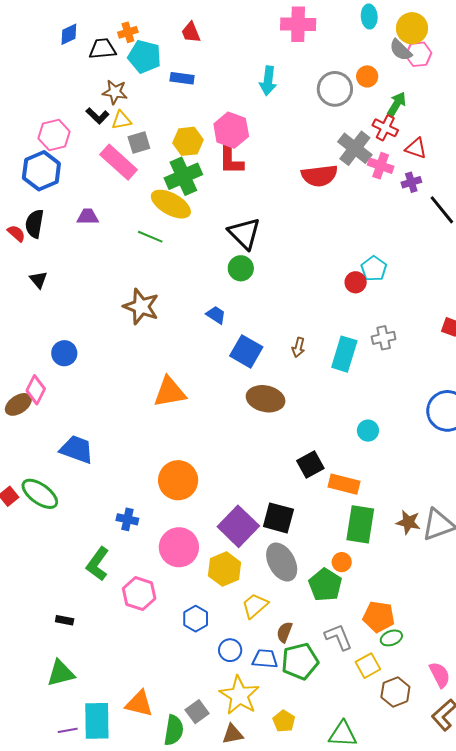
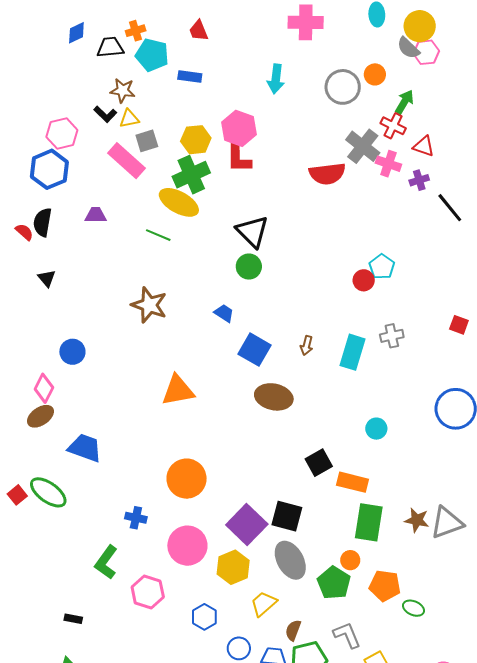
brown ellipse: (18, 404) -> (40, 416), moved
orange pentagon: (379, 617) -> (385, 586), moved
green ellipse: (391, 638) -> (413, 608), moved, turned 45

